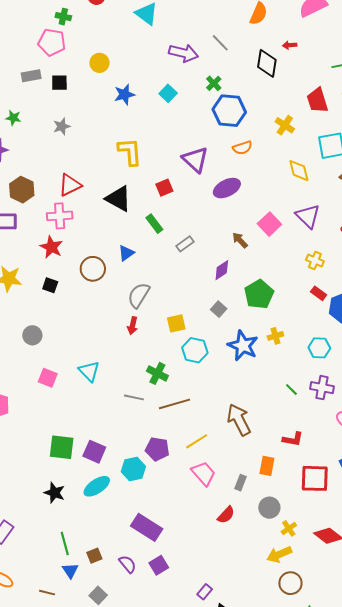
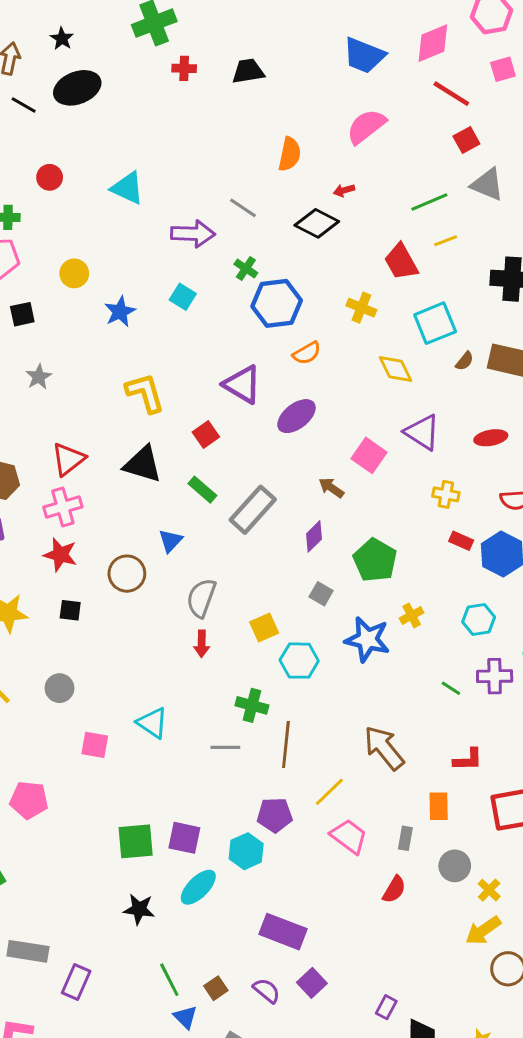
black diamond: (267, 63) -> (317, 223), turned -60
gray rectangle: (185, 244) -> (253, 510), size x1.8
brown line: (174, 404) -> (286, 745), turned -56

